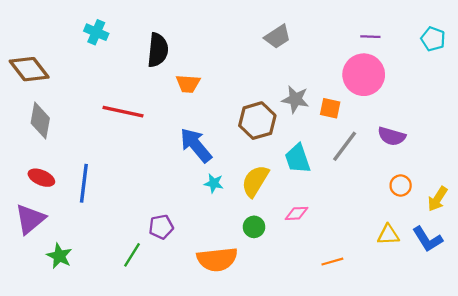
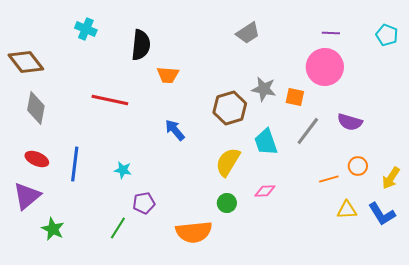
blue arrow: (196, 145) -> (175, 130), size x0.7
cyan star: (214, 183) -> (123, 170), moved
orange line: (332, 262) -> (329, 179), moved

